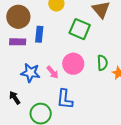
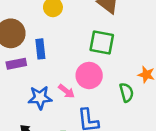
green square: (80, 29) -> (102, 42), moved
green semicircle: (102, 63) -> (126, 92), moved

